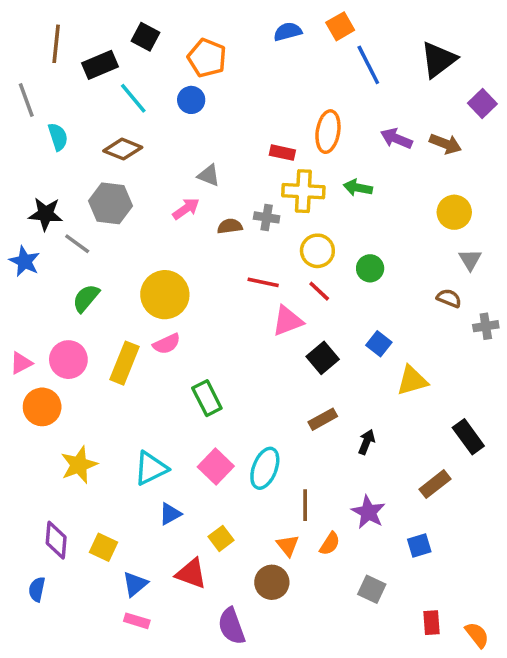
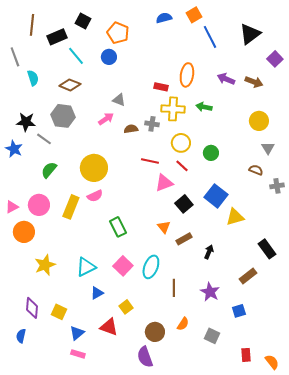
blue square: (379, 344) -> (216, 196), size x1.6
orange semicircle: (330, 544) -> (183, 324), moved
orange triangle: (288, 545) -> (164, 227), moved
purple semicircle: (232, 626) -> (145, 357), moved

